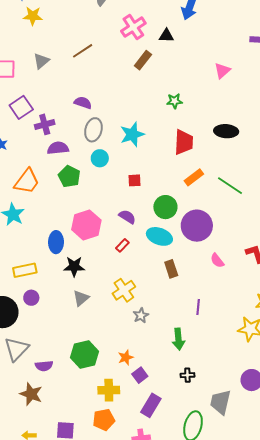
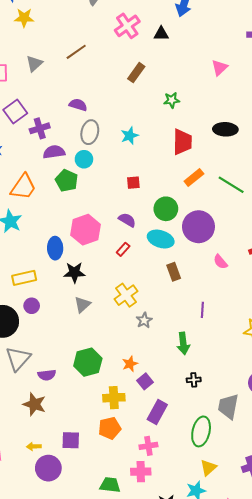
brown rectangle: (143, 60) -> (136, 73), moved
cyan star: (132, 134) -> (130, 136), size x0.7
cyan circle: (100, 158) -> (84, 159), moved

